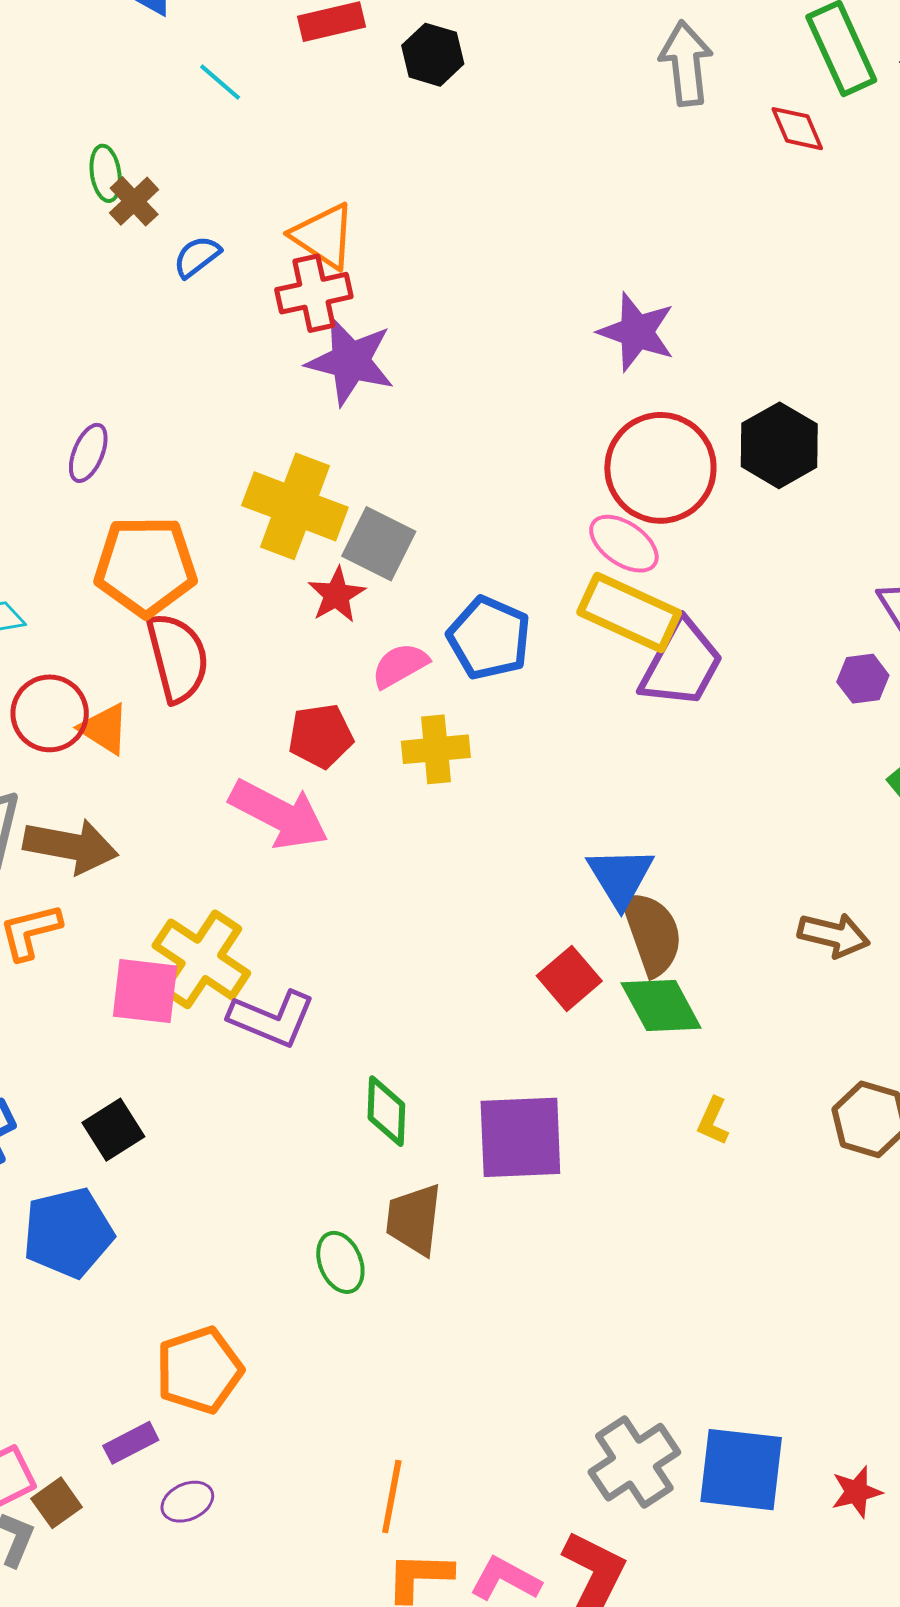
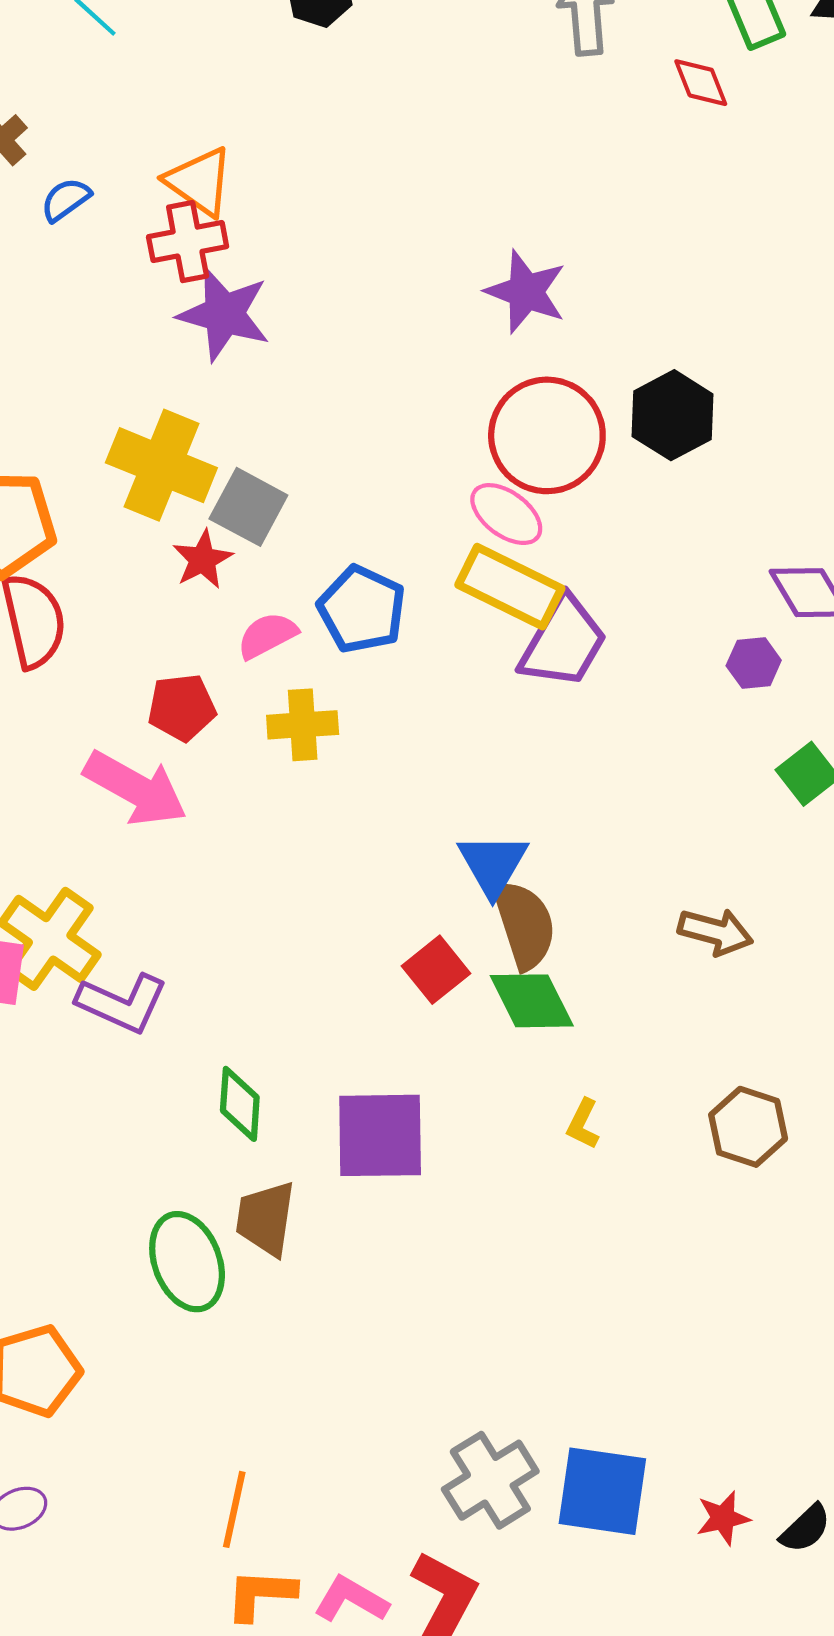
green ellipse: (340, 1262) -> (187, 1262), size x1.5

